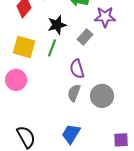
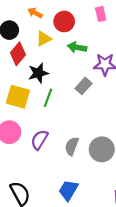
black star: (57, 25) -> (38, 73), moved
purple semicircle: (77, 69) -> (39, 140), moved, turned 48

